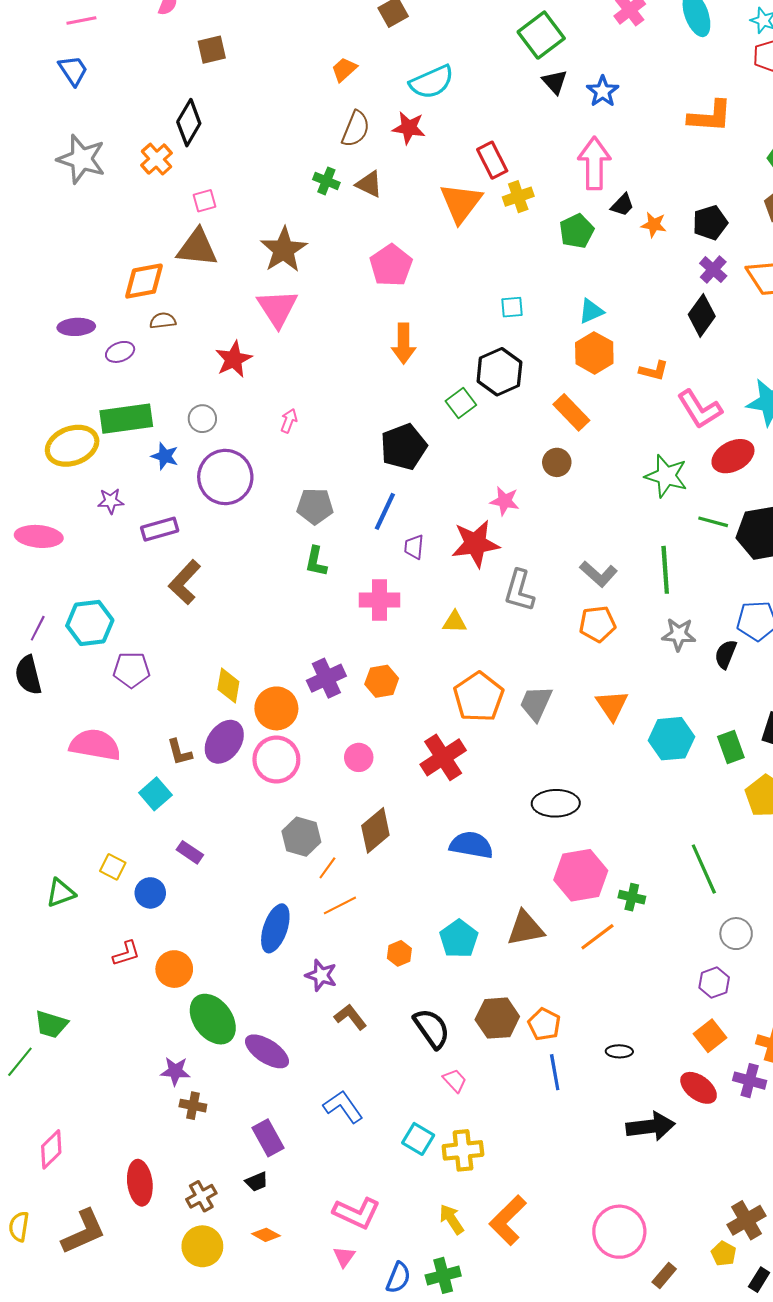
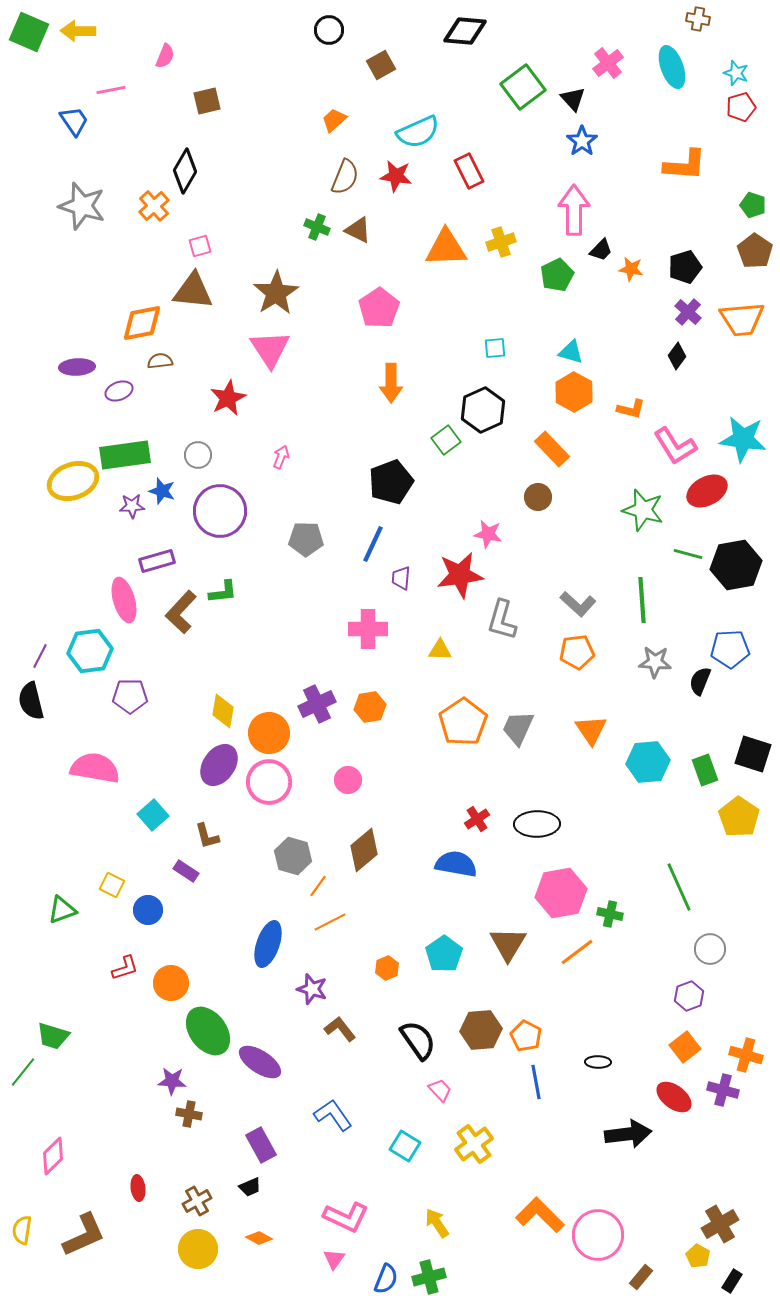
pink line: (81, 20) -> (111, 90), moved
black triangle: (555, 82) -> (573, 99), moved
red rectangle: (492, 160) -> (469, 171), moved
orange triangle: (461, 203) -> (446, 248), turned 51
cyan triangle: (591, 311) -> (571, 352), turned 40
black diamond: (702, 315) -> (677, 356), size x0.7
purple star: (111, 501) -> (132, 506), moved
pink ellipse: (39, 536) -> (124, 600), moved, turned 69
green L-shape: (316, 561) -> (223, 592), moved, turned -108
brown L-shape: (179, 752) -> (207, 836), moved
red cross: (443, 757) -> (477, 819), moved, size x0.6
brown triangle: (526, 928) -> (508, 944), turned -48
yellow cross: (463, 1150) -> (474, 1144), moved, turned -30
red ellipse: (140, 1183) -> (138, 1188), size x0.6
orange L-shape: (508, 1220) -> (540, 1215), moved, turned 90

